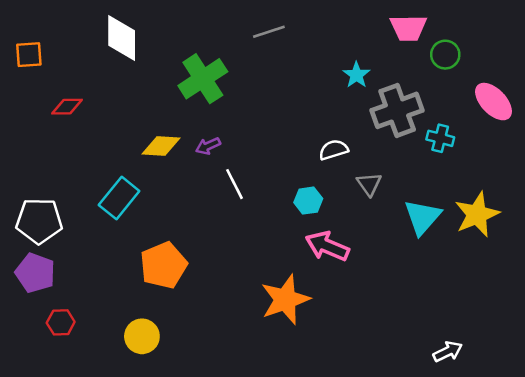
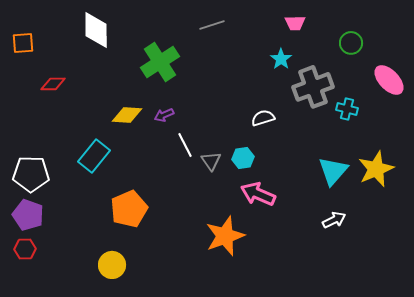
pink trapezoid: (408, 28) -> (295, 23), moved, size x0.7
gray triangle: (369, 184) -> (211, 161), moved
red hexagon: (61, 322) -> (25, 249), moved
white arrow: (448, 352) -> (334, 220), moved

